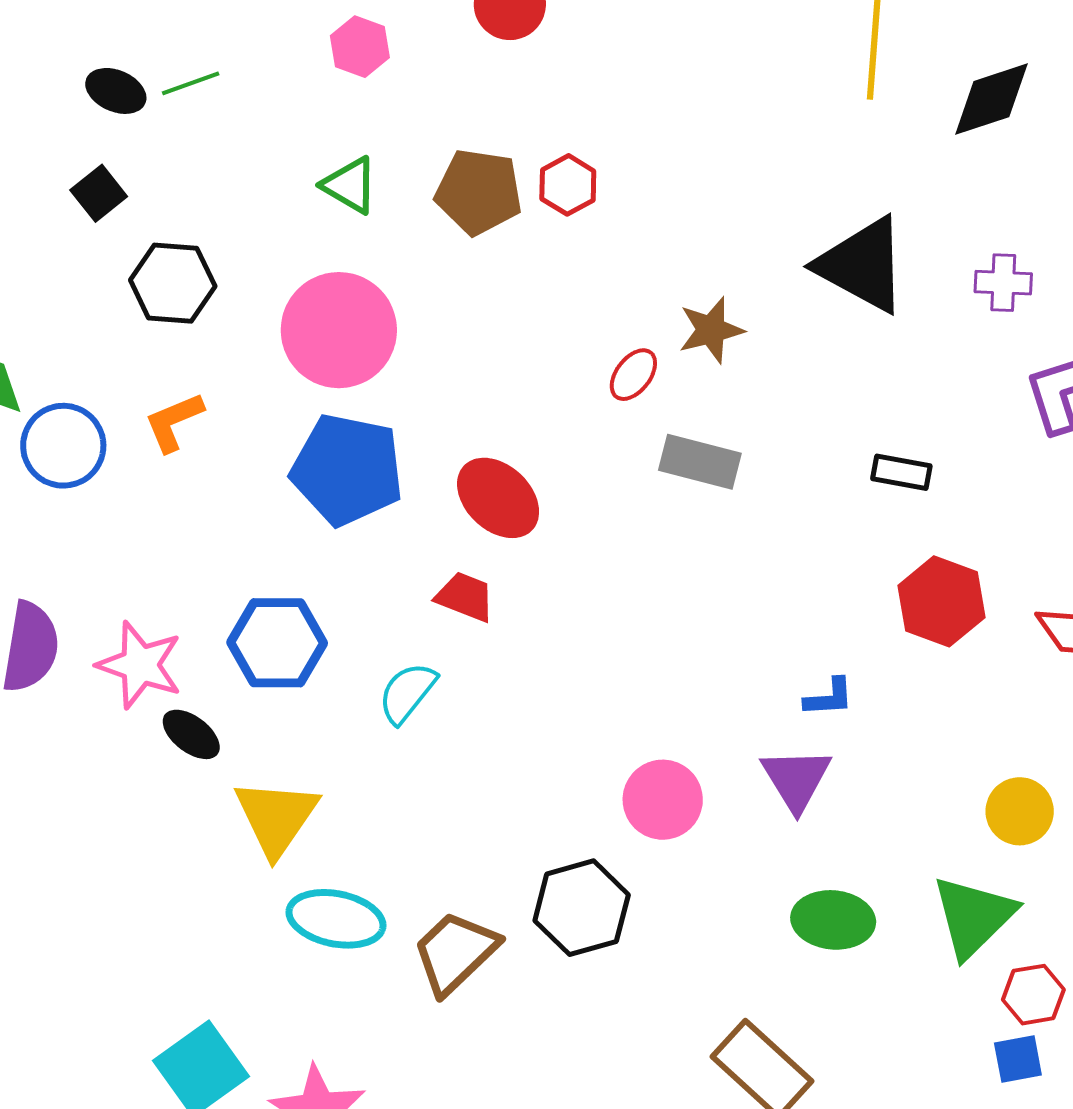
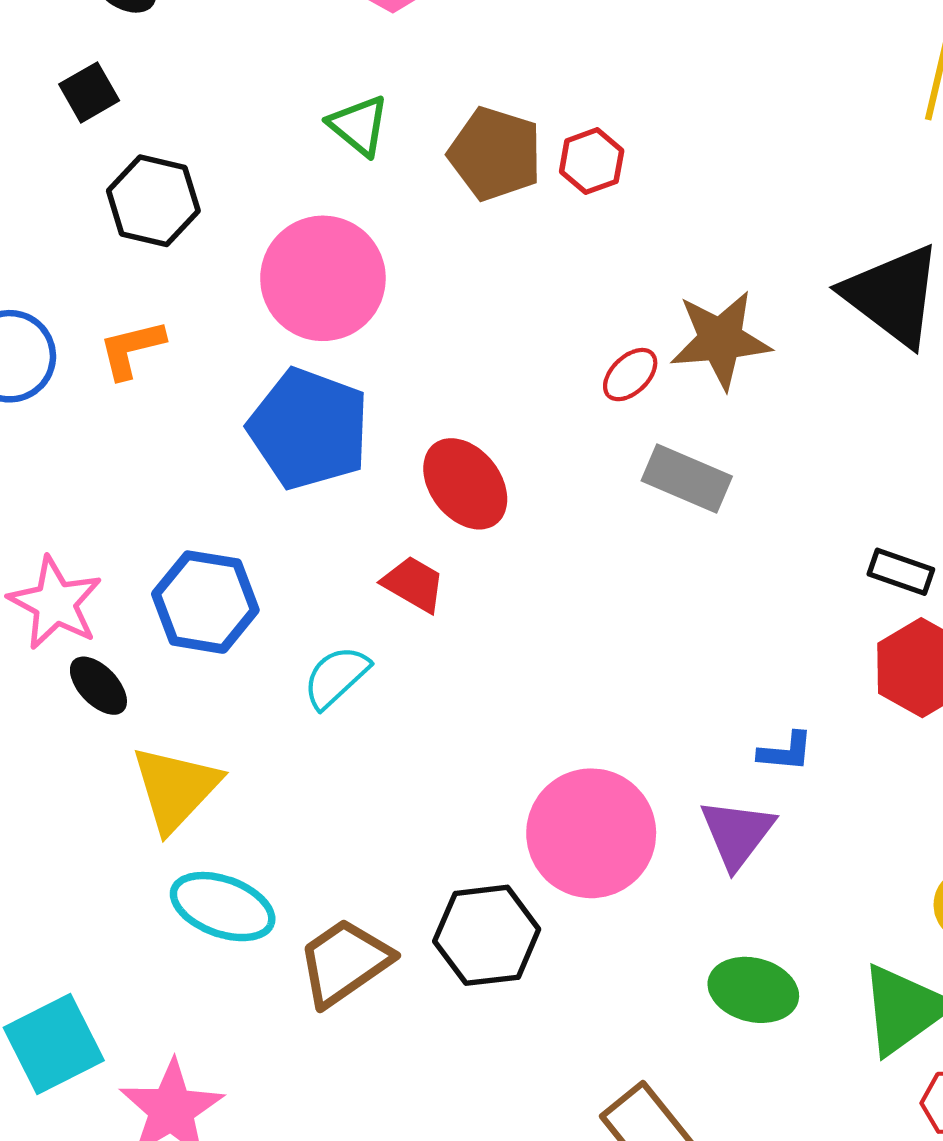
brown star: (711, 330) -> (720, 340), size x1.4
black rectangle: (901, 472) -> (901, 572), moved
pink circle: (663, 800) -> (591, 833), size x1.5

